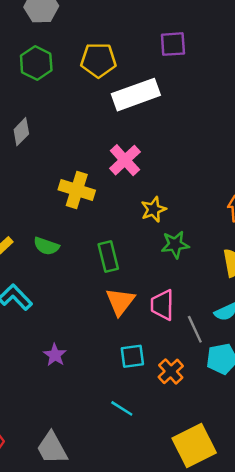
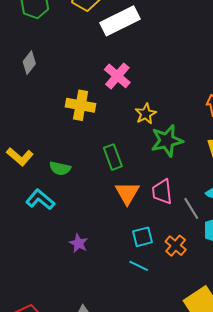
green star: (175, 245) -> (167, 141), size x1.4
green semicircle: (46, 246) -> (60, 168), moved
cyan line: (122, 408) -> (139, 266), moved

